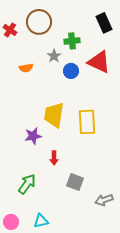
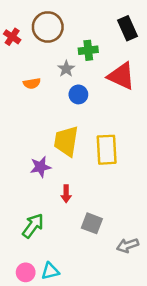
blue circle: (71, 71) -> (78, 94), moved
pink circle: (11, 222) -> (26, 272), moved

